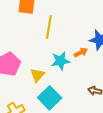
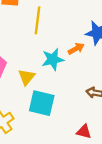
cyan square: (50, 98) -> (42, 103), turned -30

